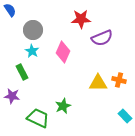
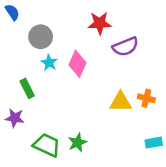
cyan star: (32, 51) -> (49, 63), moved
green star: (63, 106) -> (77, 143), moved
cyan rectangle: (125, 116) -> (154, 143), turned -56

